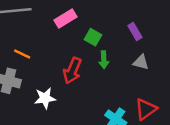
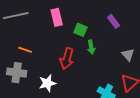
pink rectangle: (66, 19) -> (57, 17), turned -66
gray triangle: (141, 62) -> (128, 55), moved, turned 40

